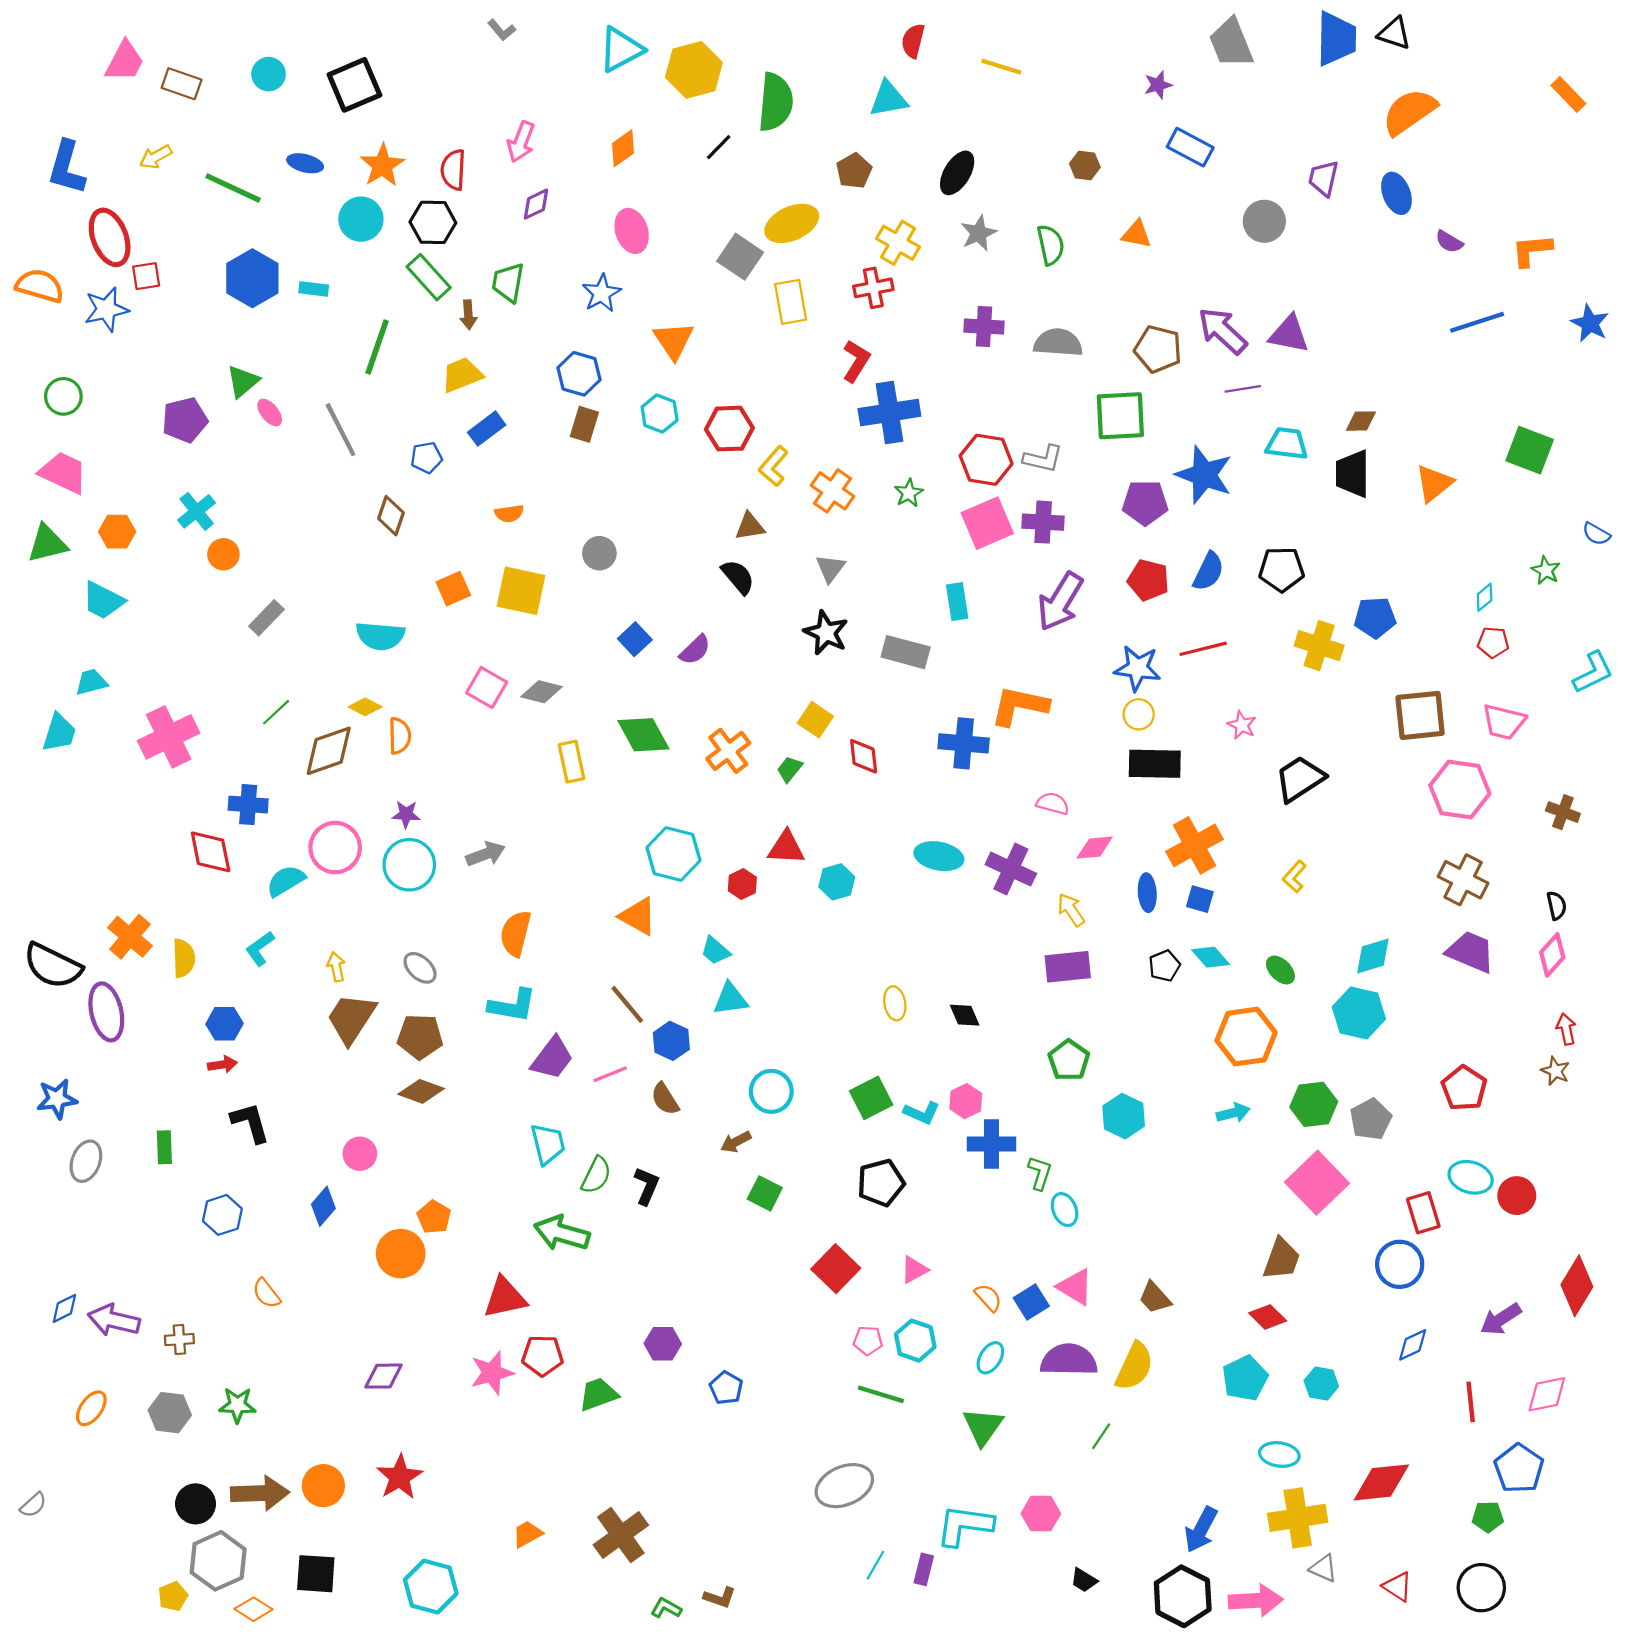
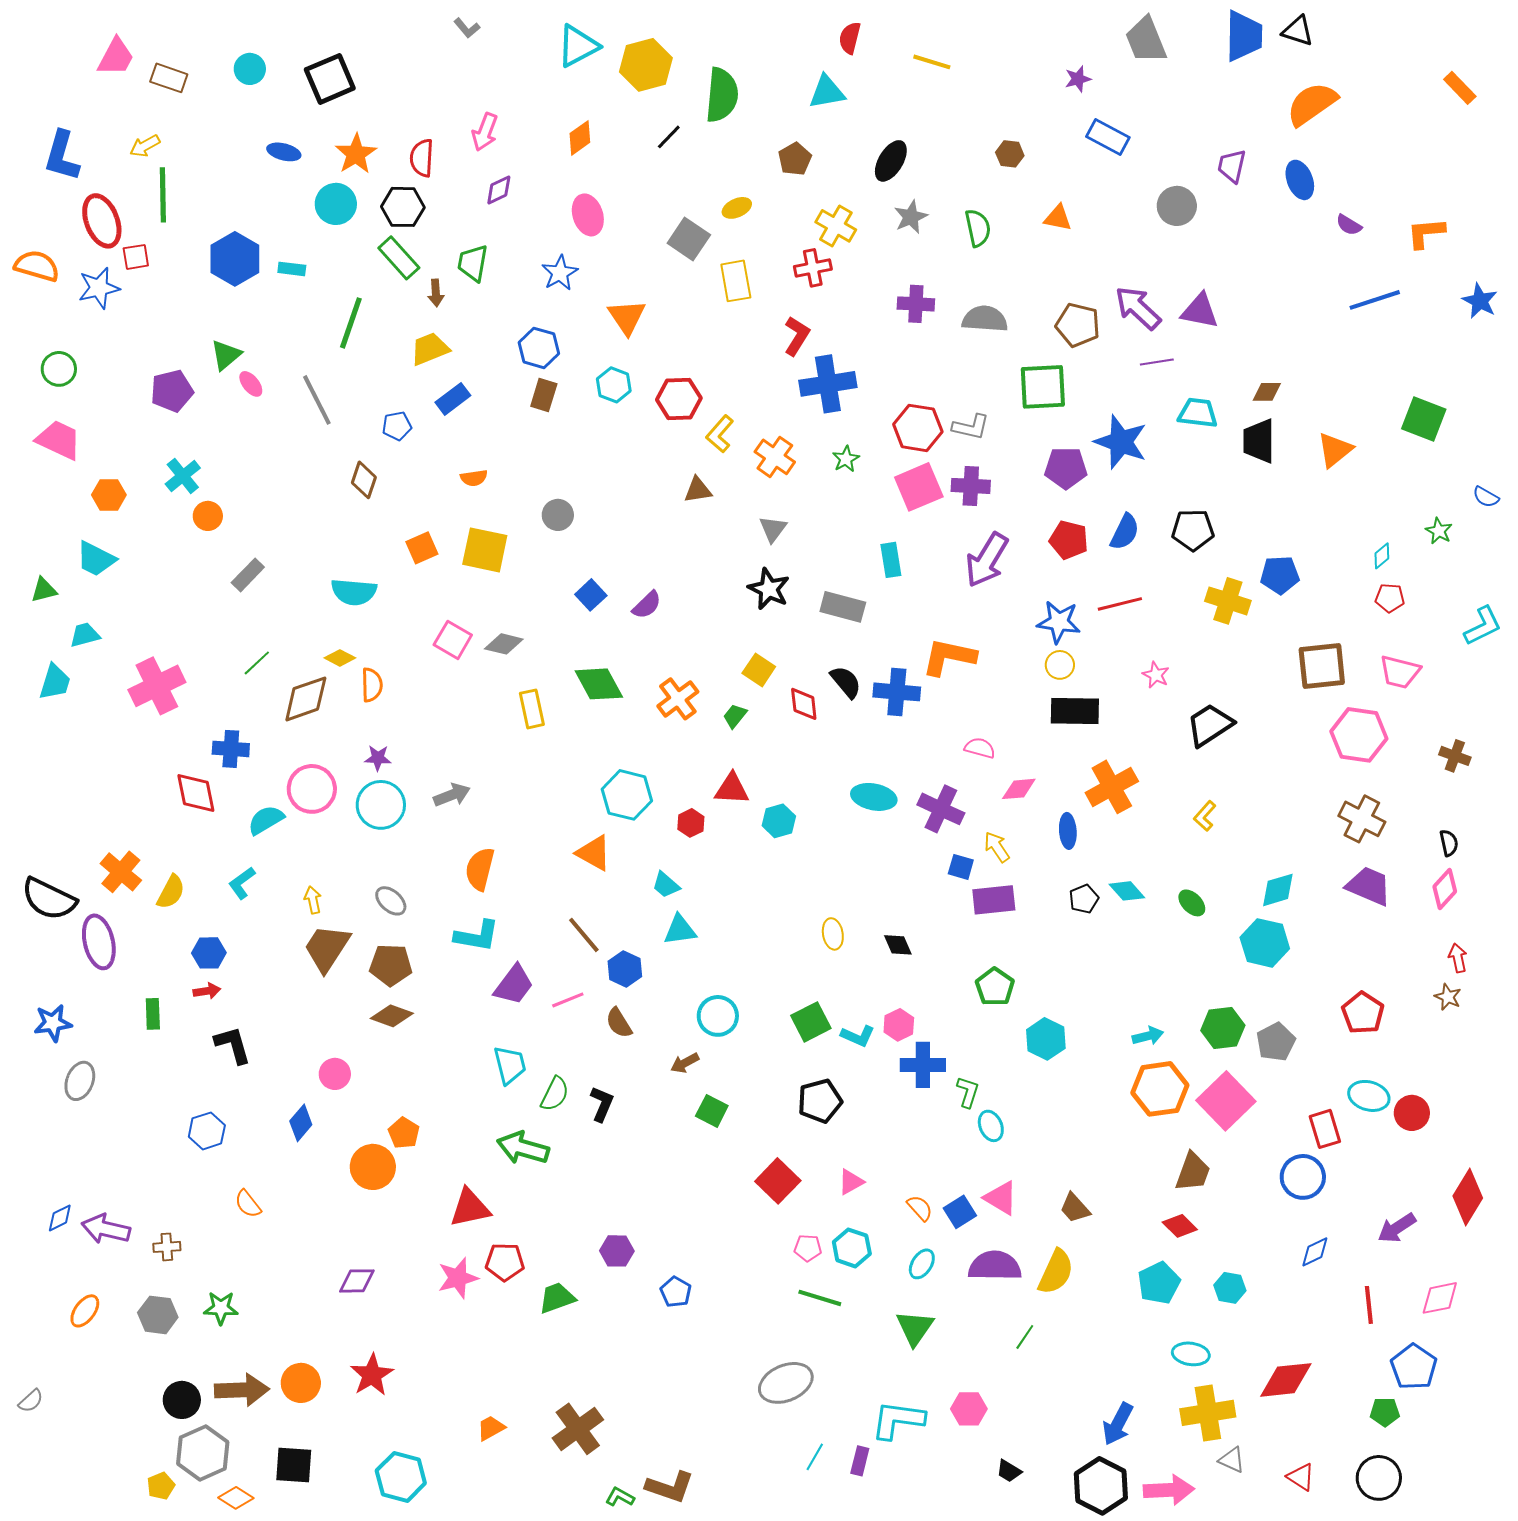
green line: (233, 188) -> (163, 195), moved, turned 64
yellow ellipse: (792, 223) -> (737, 208), size x0.6
green triangle: (47, 544) -> (44, 590), moved, size x0.7
black semicircle: (738, 577) -> (846, 682), moved
blue square: (1200, 899) -> (961, 867), moved
yellow semicircle: (184, 958) -> (171, 892), turned 30
orange hexagon: (1246, 1037) -> (1160, 1089), moved
green rectangle: (164, 1147) -> (153, 1014), moved
brown L-shape: (720, 1597) -> (670, 1487), size x1.6

